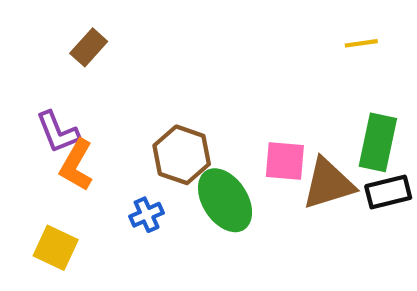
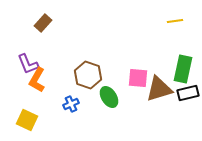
green ellipse: (225, 200) -> (109, 97), size x0.7

